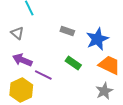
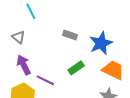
purple arrow: (22, 60) -> (24, 65), turned 42
green rectangle: (73, 63) -> (76, 68), turned -70

